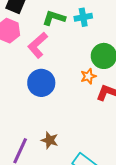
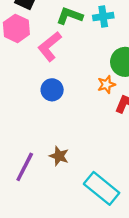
blue circle: (41, 83) -> (52, 90), size x0.7

